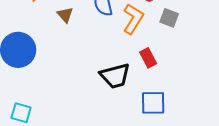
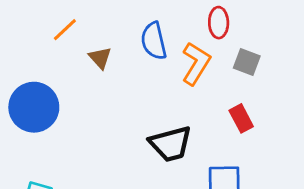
red rectangle: (148, 58) -> (241, 118), moved

